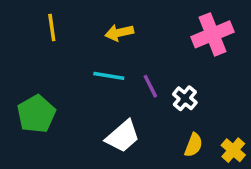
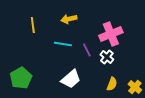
yellow line: (52, 27) -> (33, 25), moved
pink cross: (213, 34) -> (111, 34), moved
green pentagon: (36, 114) -> (21, 78), moved

